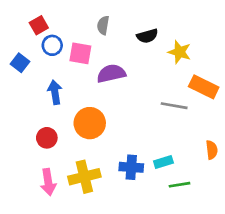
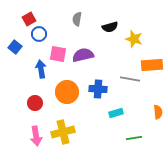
pink square: (80, 53) -> (58, 54), moved
orange rectangle: (204, 87) -> (152, 65), turned -30
cyan rectangle: (163, 162) -> (116, 113), moved
blue cross: (131, 167) -> (98, 89), moved

